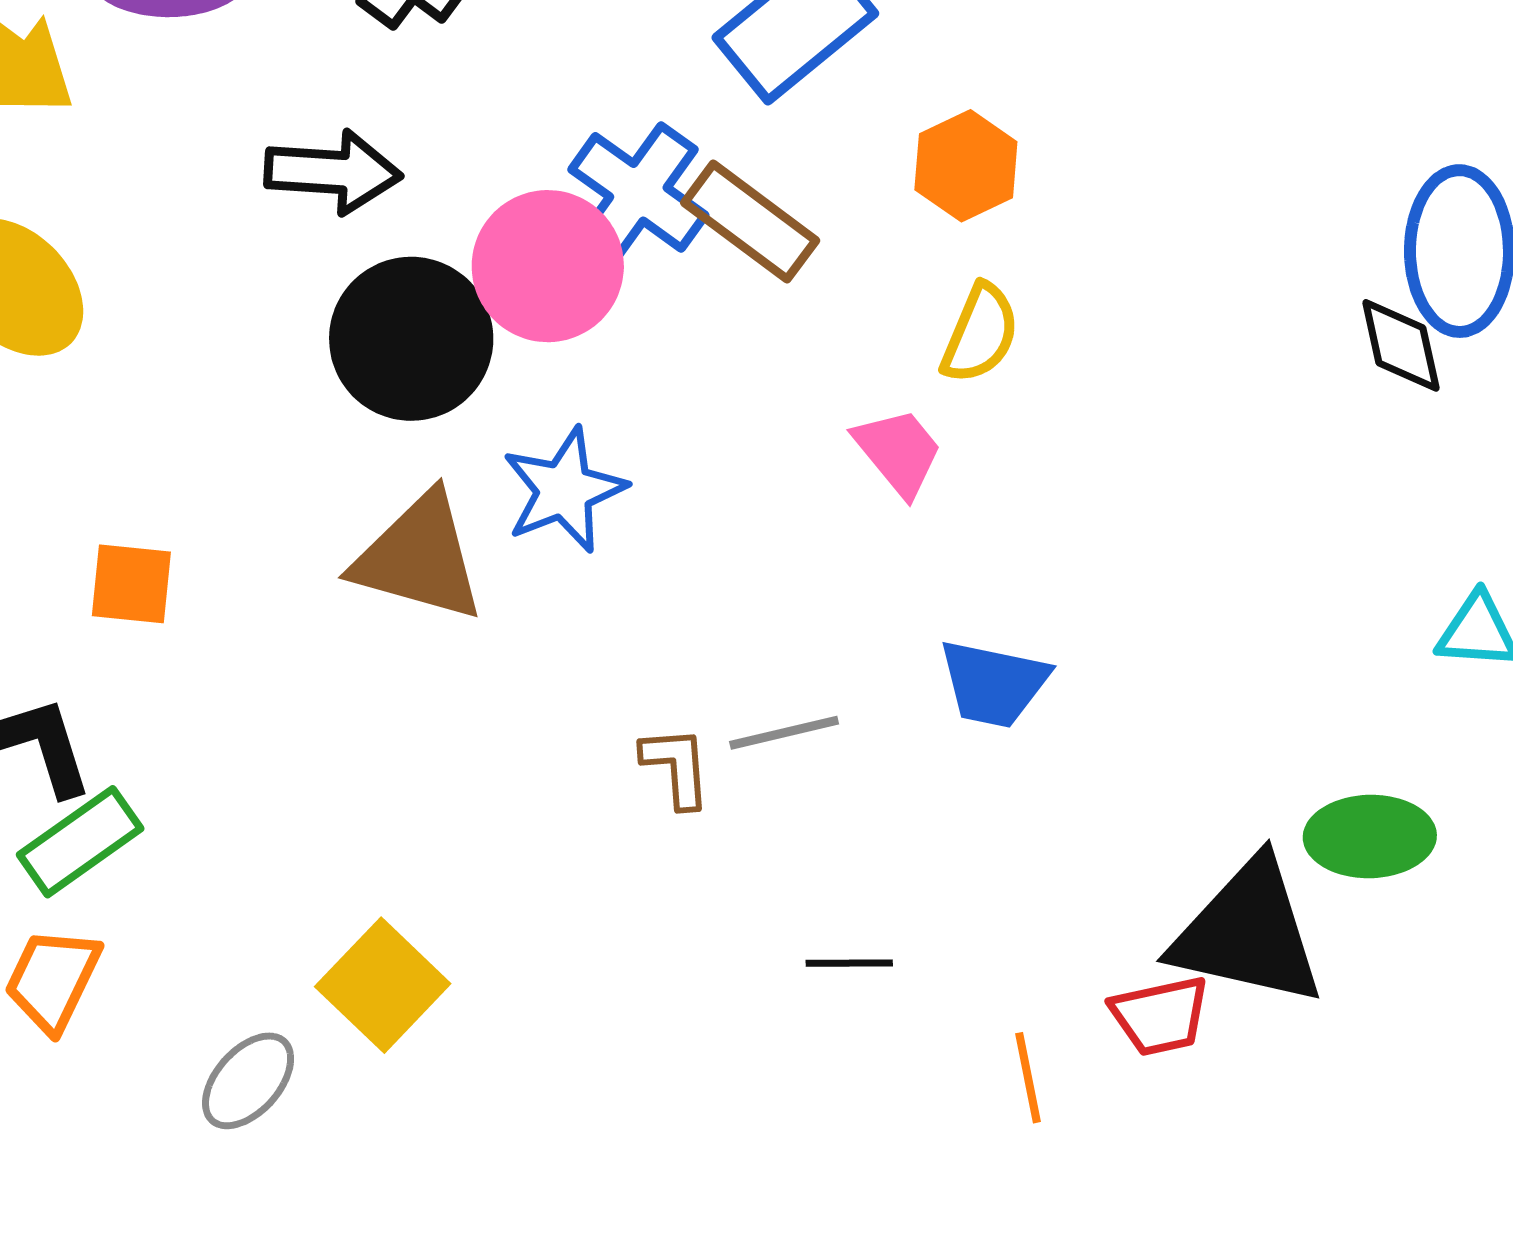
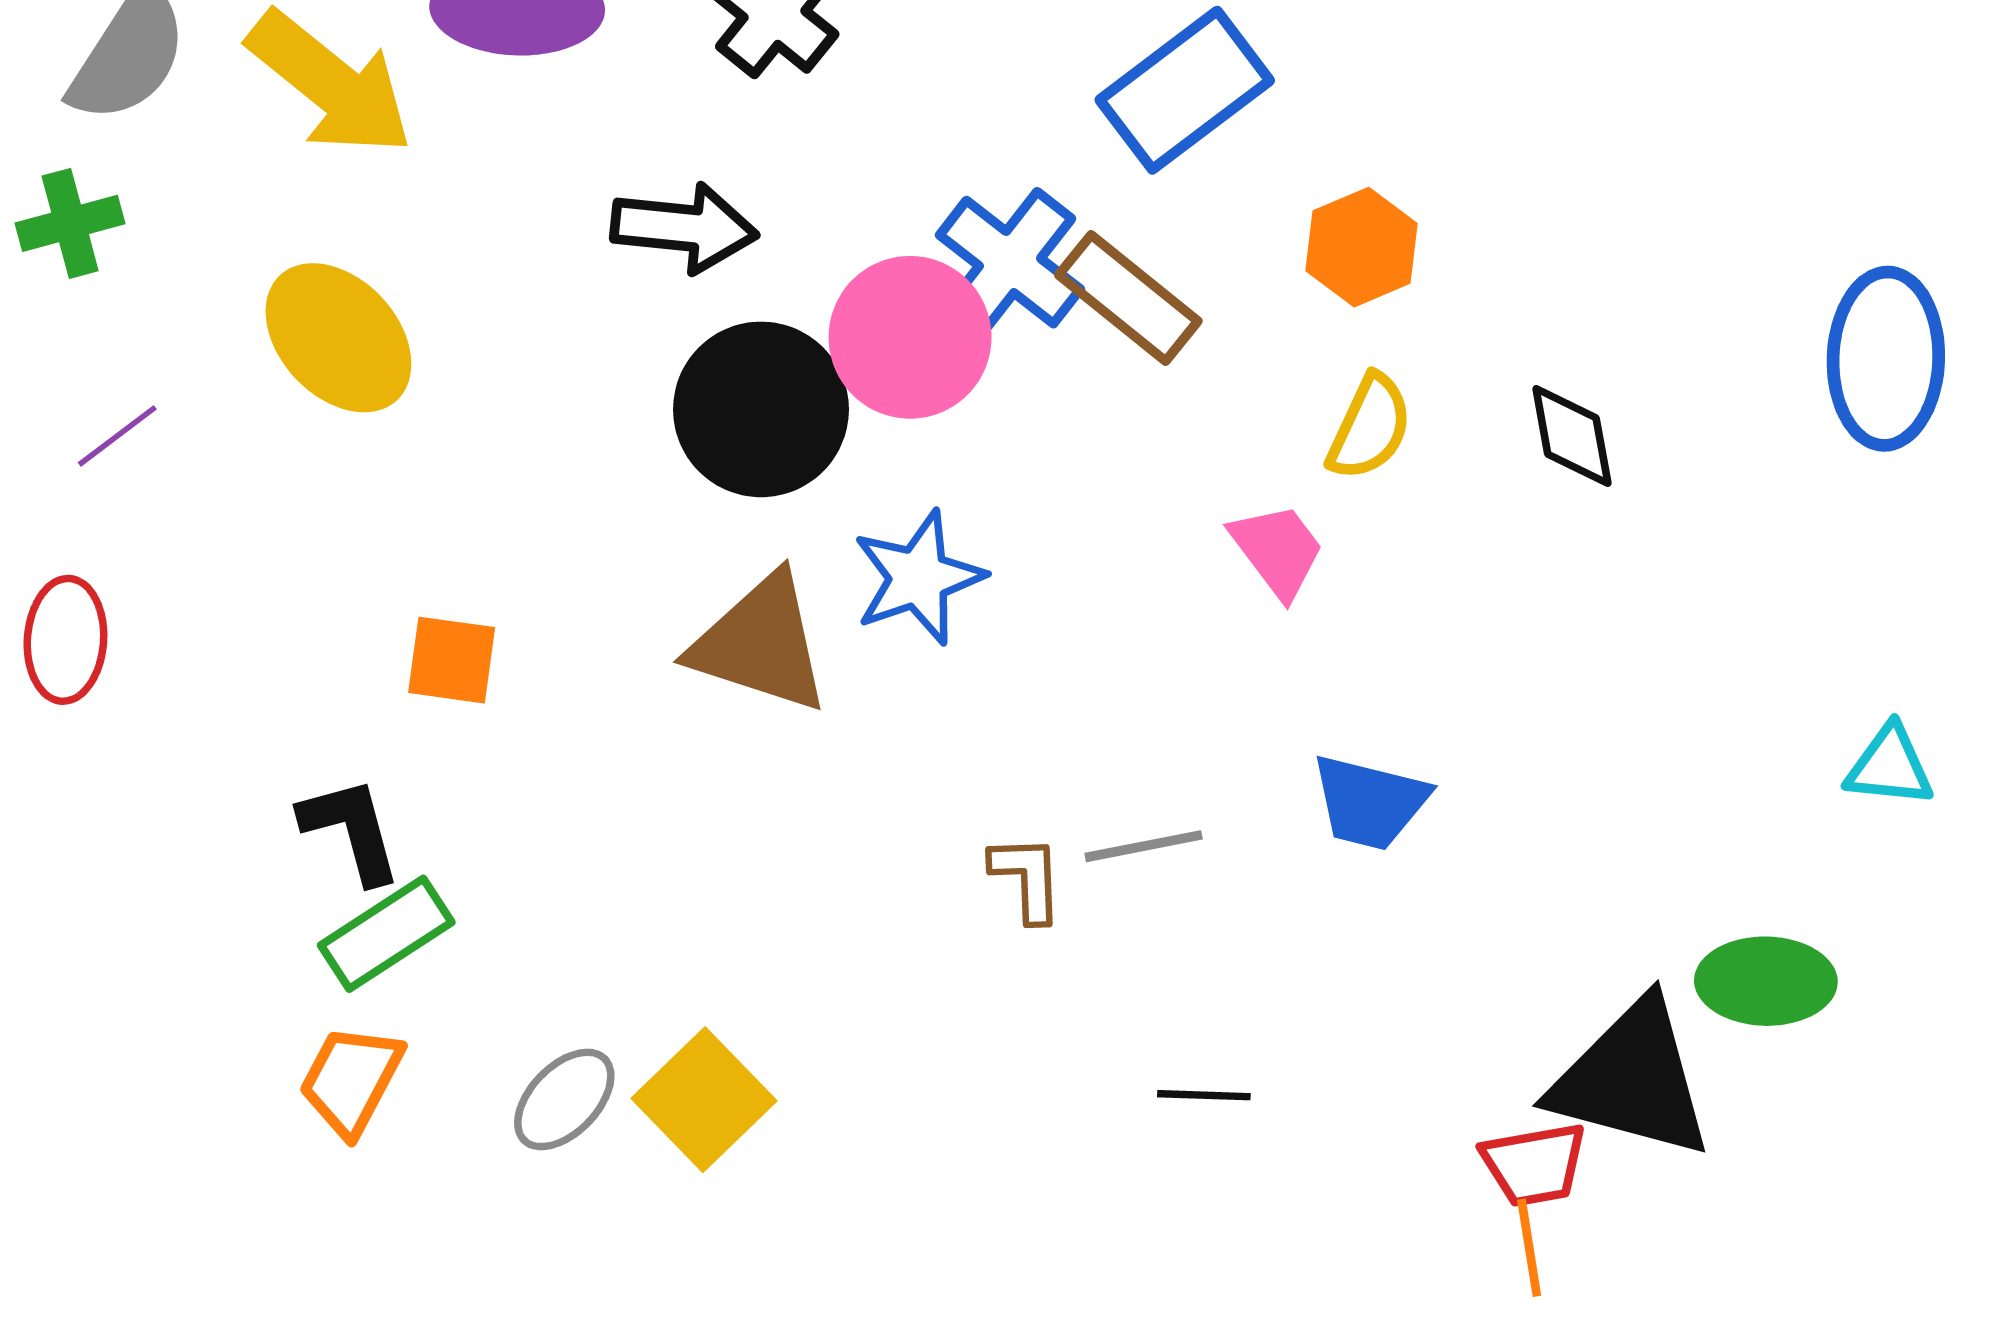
black diamond: (1401, 345) -> (1572, 436), moved
orange line: (1028, 1078) -> (1529, 1248), moved
gray ellipse: (248, 1081) -> (564, 1099), moved

